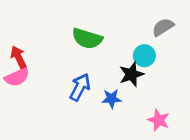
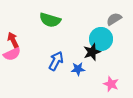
green semicircle: (87, 39) -> (50, 20), moved
cyan circle: (144, 56) -> (101, 39), size x1.5

